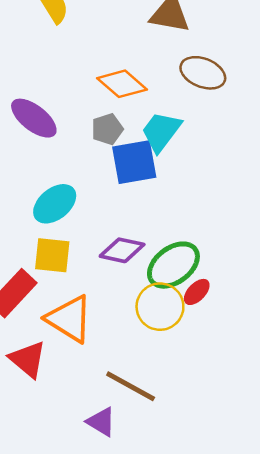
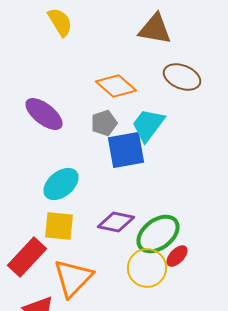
orange triangle: (69, 319) -> (73, 278), turned 42

